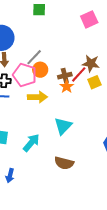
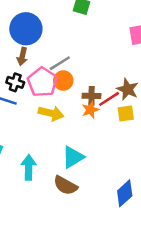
cyan arrow: (31, 143) -> (29, 167), turned -54
brown semicircle: (64, 163) -> (65, 185), moved

